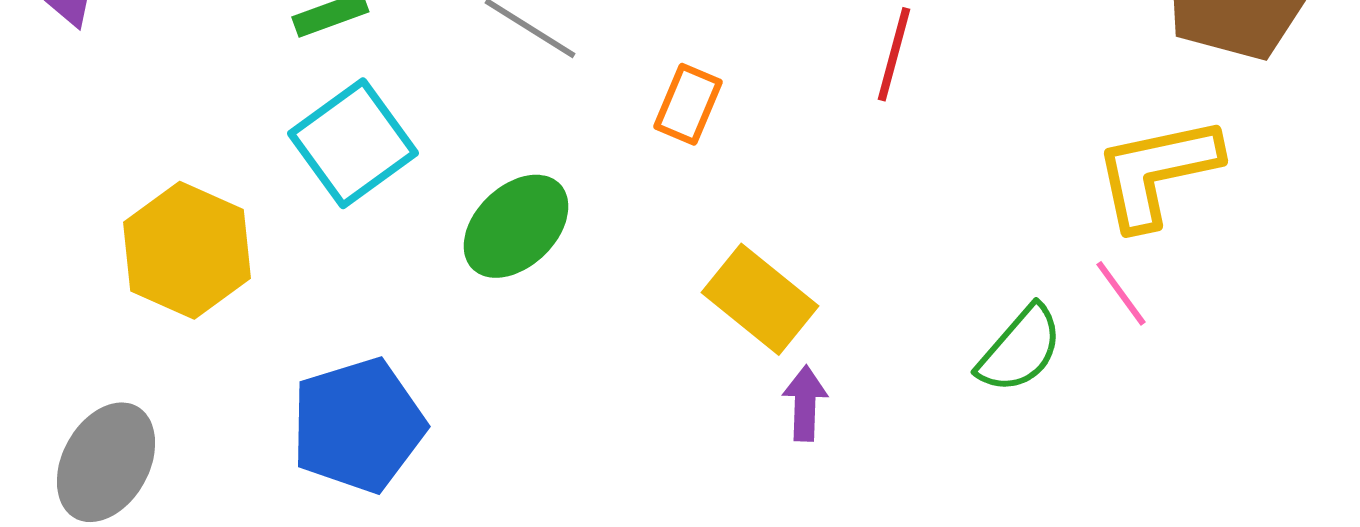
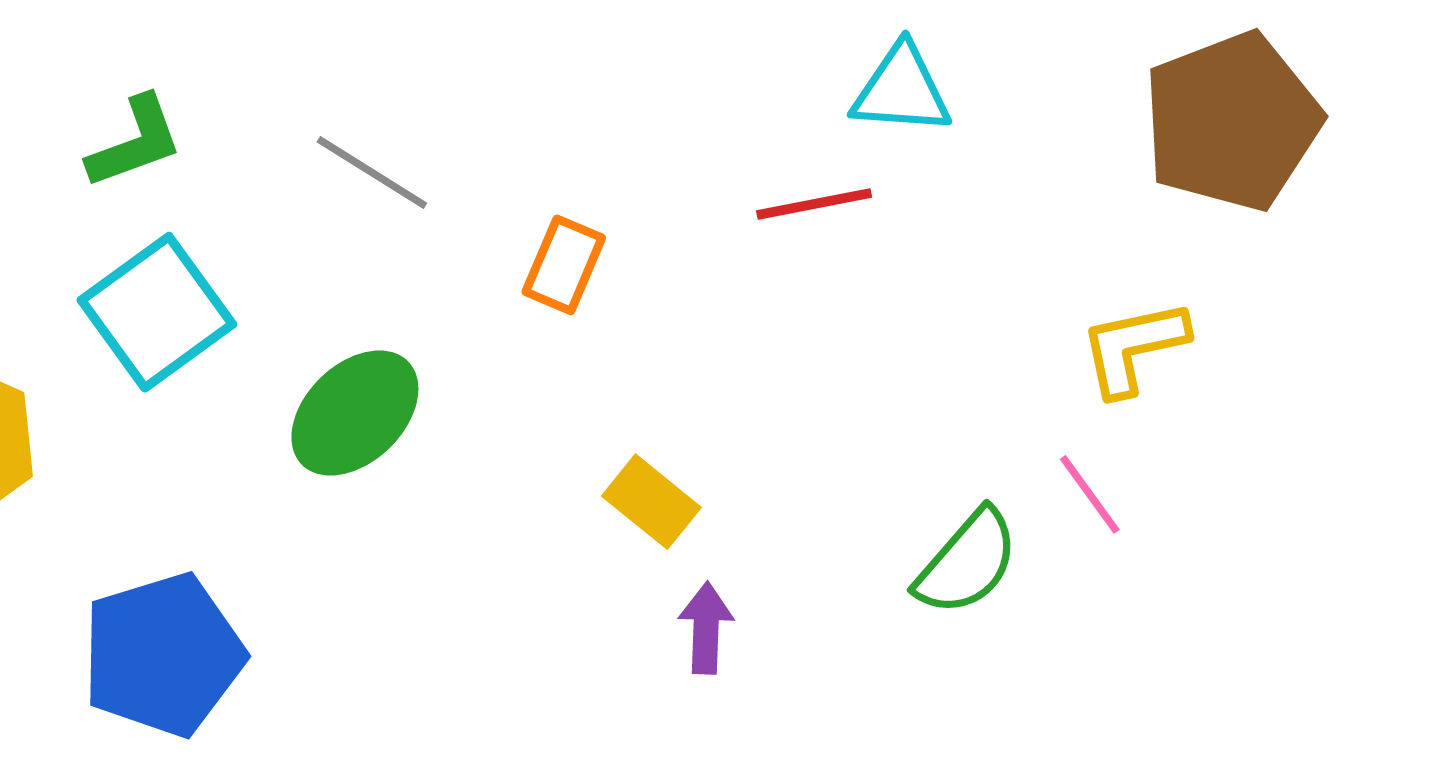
red line: (894, 54) -> (814, 204), turned 64
yellow L-shape: (1157, 172) -> (1134, 347), size x0.7
yellow rectangle: (760, 299) -> (651, 502), size x0.7

